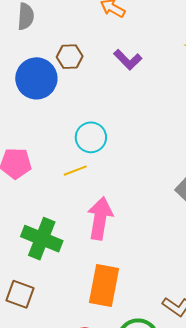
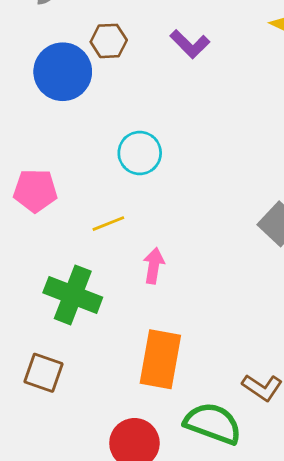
yellow line: (75, 171) -> (108, 224), moved
pink arrow: (100, 218) -> (154, 266), size x0.6

